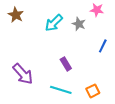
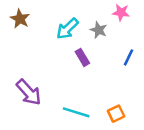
purple rectangle: (66, 64) -> (82, 57), moved

